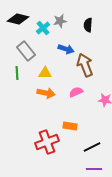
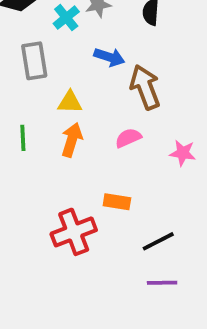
gray rectangle: (26, 51) -> (34, 61), turned 30
green line: (17, 73) -> (23, 138), moved
orange arrow: (46, 93) -> (72, 140), turned -84

